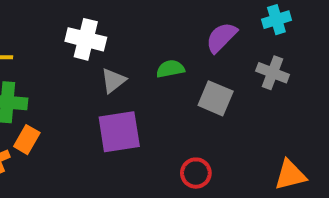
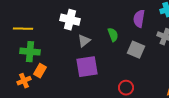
purple semicircle: (221, 37) -> (139, 19), turned -36
green semicircle: (170, 69) -> (113, 35), turned 80

